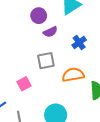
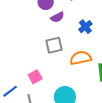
pink square: (24, 84) -> (35, 77), moved

